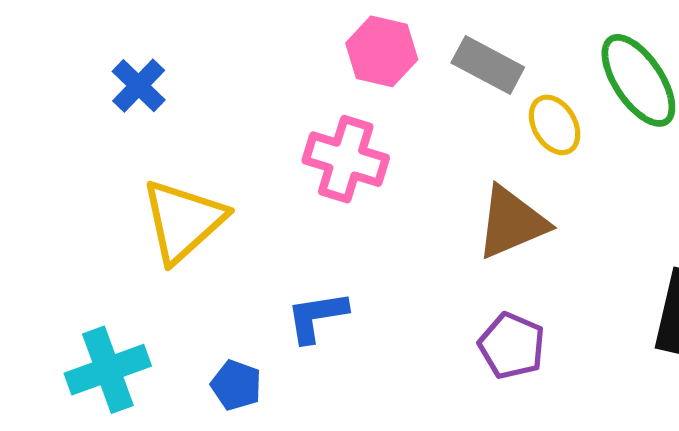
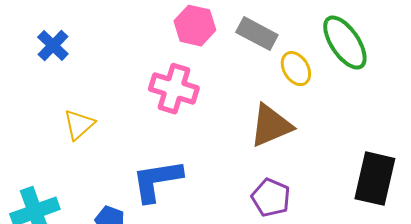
yellow triangle: (183, 221) -> (79, 125), size x0.6
blue L-shape: (317, 317) -> (157, 181), size x1.4

